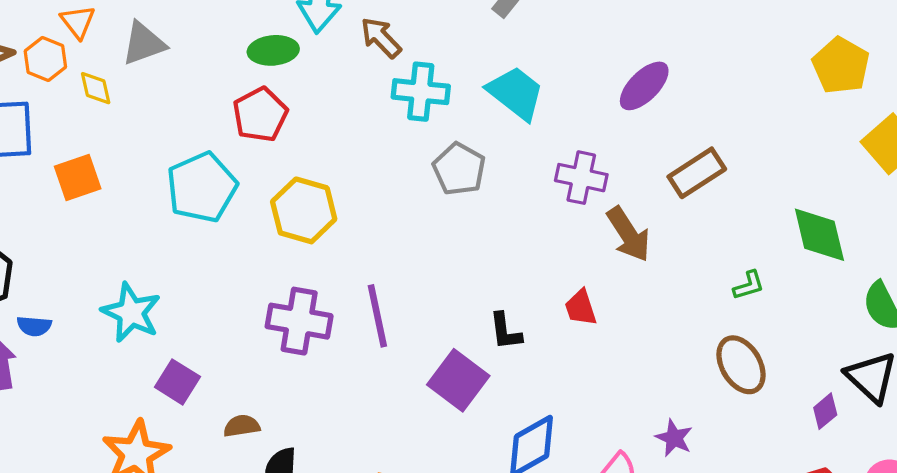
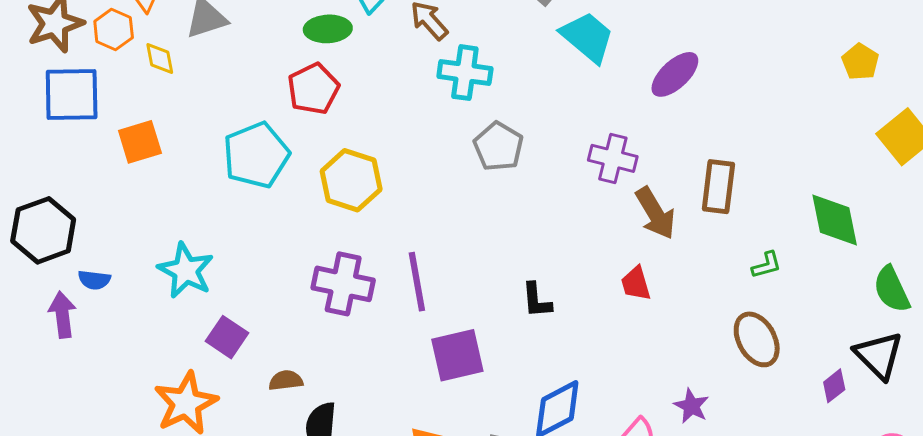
yellow pentagon: (841, 66) -> (860, 62), size x0.7
cyan trapezoid: (516, 93) -> (587, 37), moved
brown rectangle: (697, 173) -> (718, 187), moved, turned -52
red trapezoid: (581, 308) -> (636, 284), moved
purple square: (458, 380) -> (457, 355), moved, turned 38

